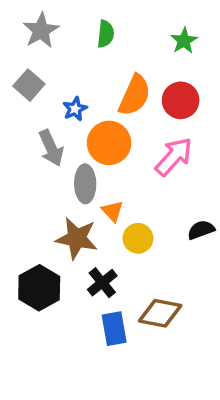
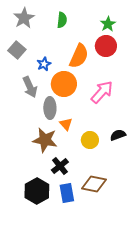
red circle: (181, 100) -> (106, 46), moved
yellow circle: (138, 238) -> (90, 140), moved
black hexagon: (39, 288) -> (37, 191), moved

